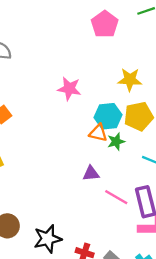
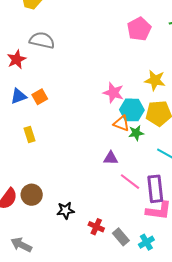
pink star: (69, 89) -> (113, 93), moved
black star: (48, 239) -> (66, 210), size x0.7

